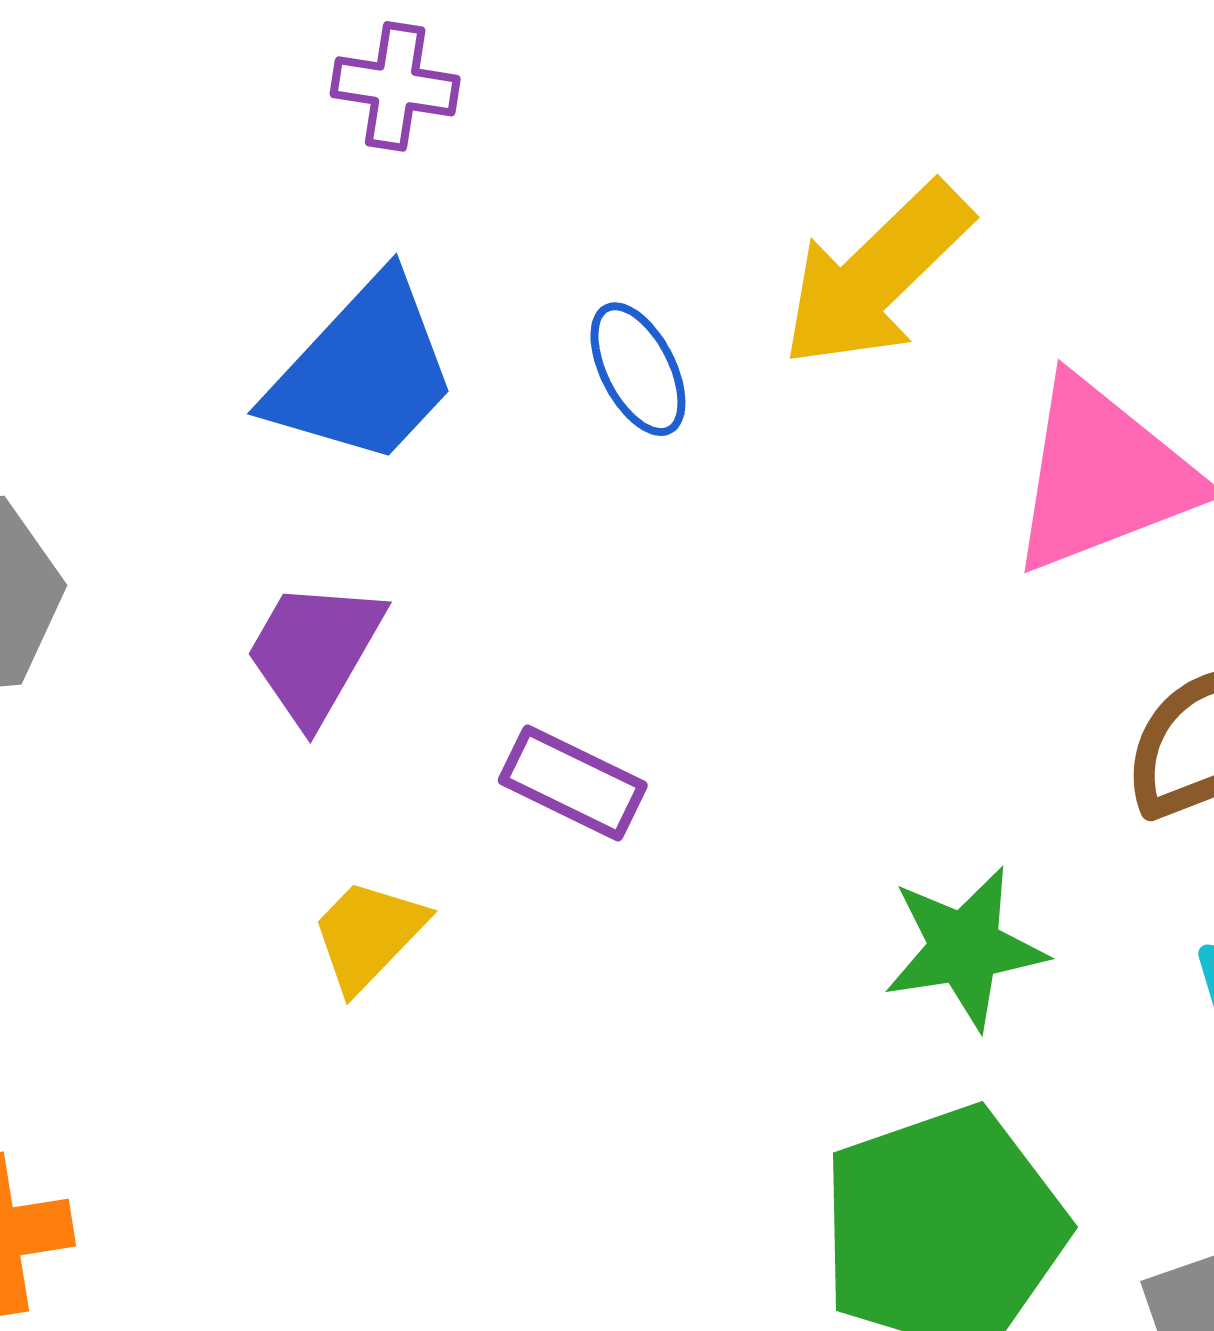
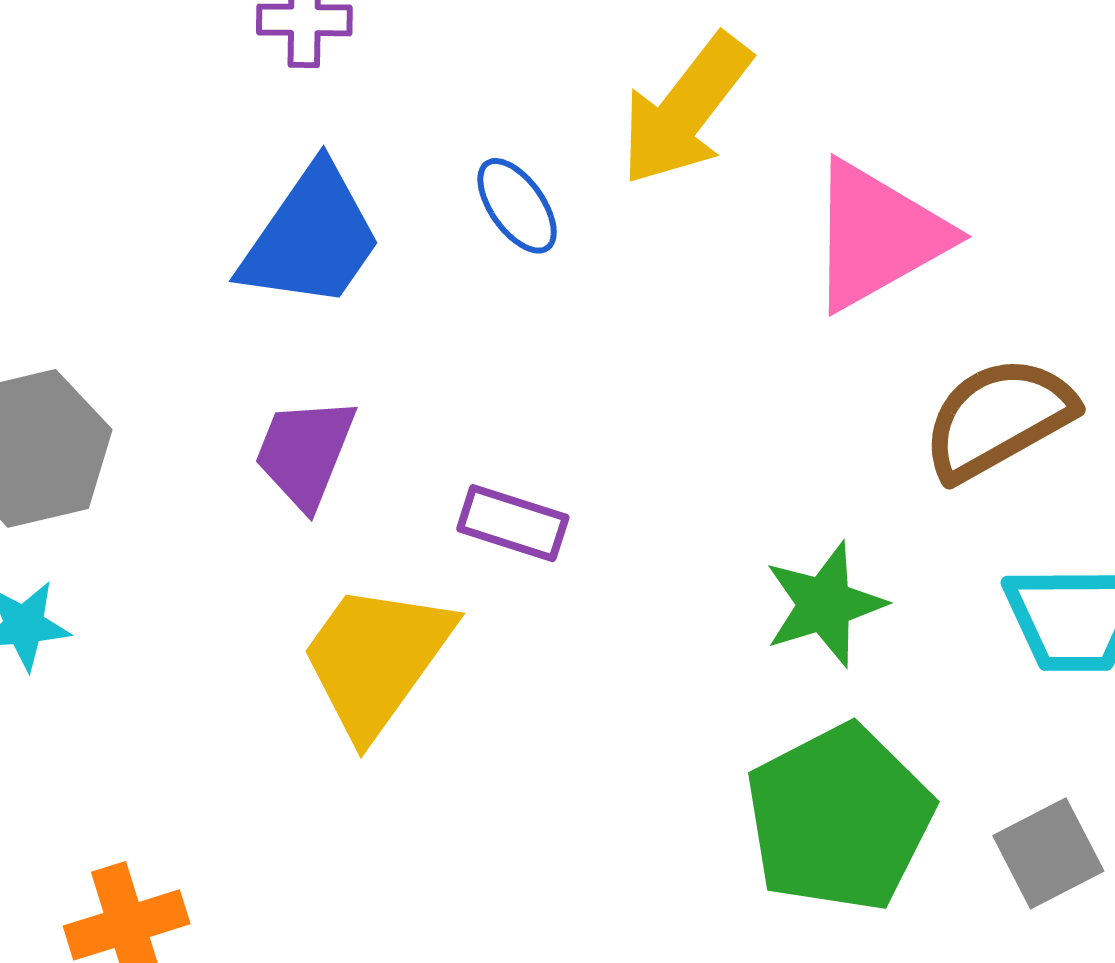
yellow trapezoid: (368, 935) -> (376, 659), size x1.8

